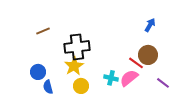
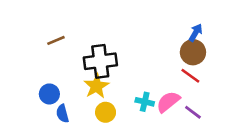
brown circle: (148, 55) -> (193, 52), moved
red line: (136, 63) -> (190, 76), moved
purple line: (163, 83) -> (193, 112), moved

